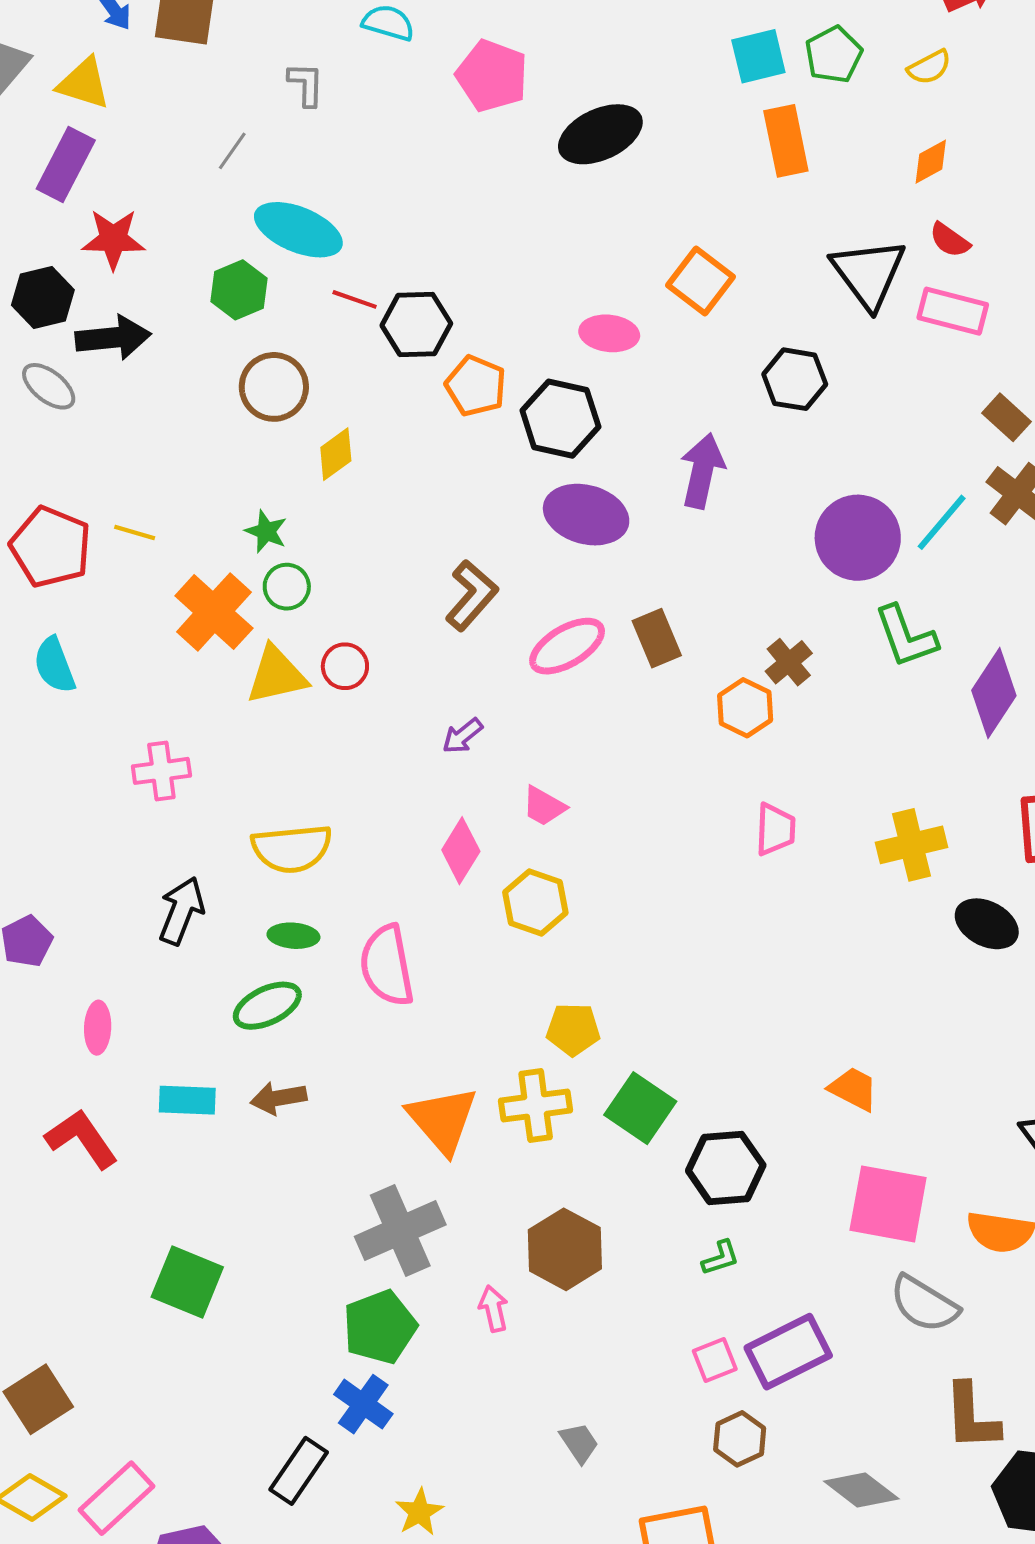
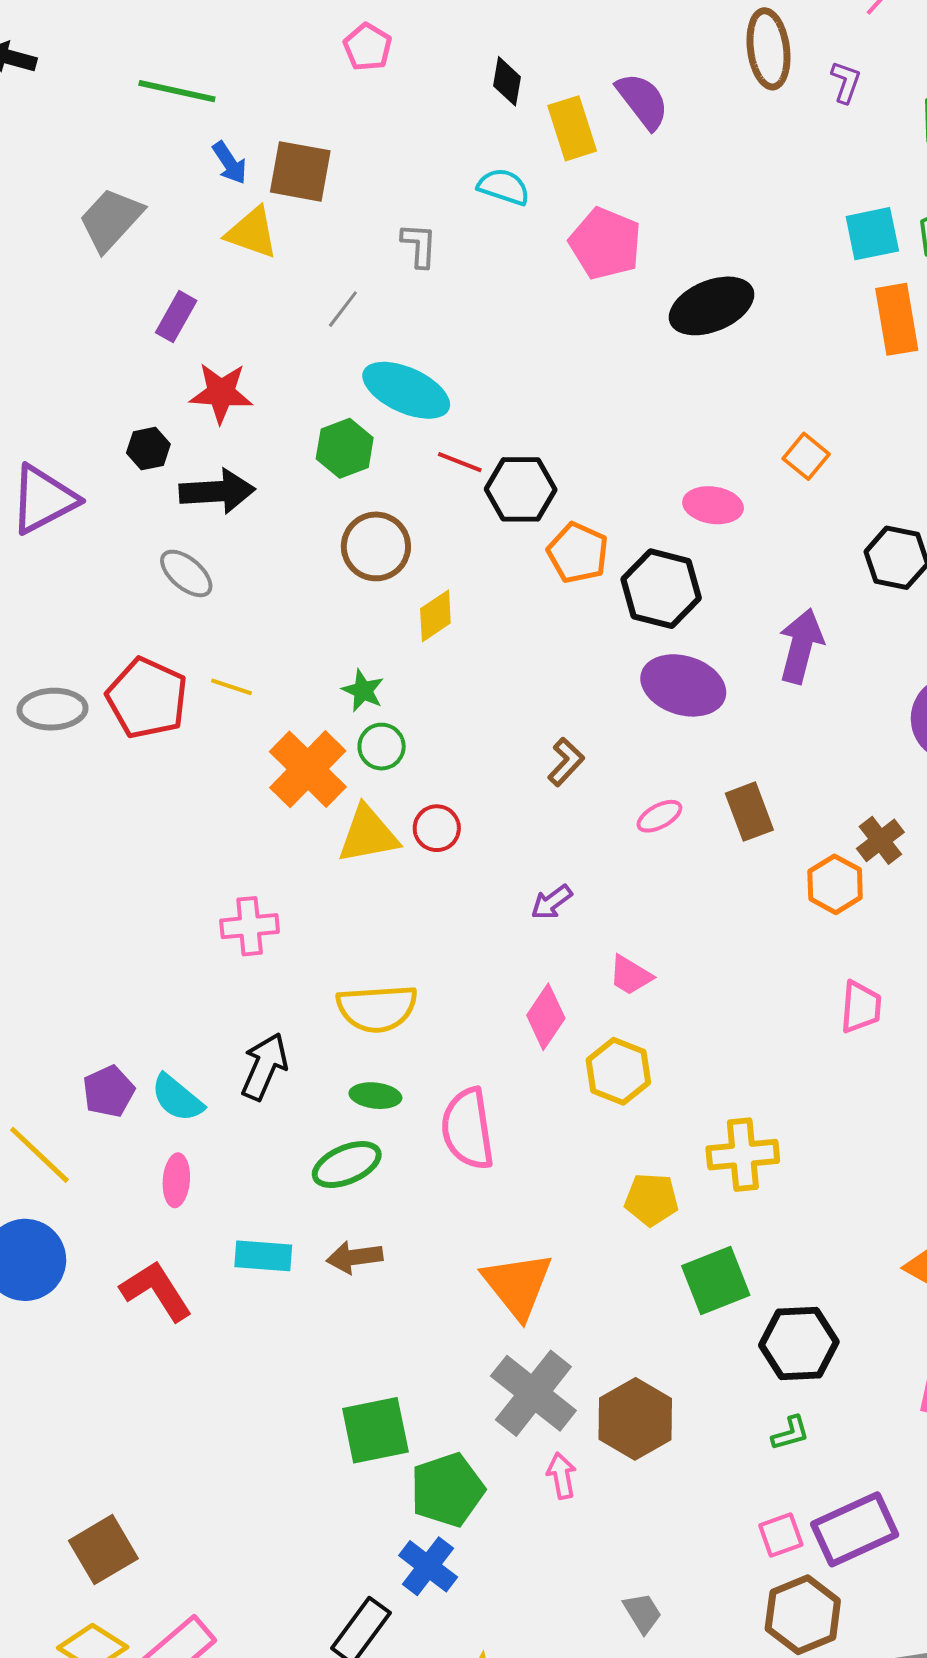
yellow triangle: (84, 83) -> (252, 233), moved
purple rectangle: (66, 165) -> (176, 317), size x0.7
orange square: (700, 281) -> (806, 456), size x0.7
black hexagon: (43, 297) -> (148, 449), size x0.7
gray ellipse: (49, 386) -> (186, 573), moved
brown L-shape: (472, 595) -> (566, 762), size x0.7
pink ellipse: (567, 646) -> (659, 816), size x0.6
cyan semicircle: (54, 665) -> (177, 1098), moved, turned -32
yellow cross: (536, 1105) -> (743, 1155), moved
green square: (640, 1108) -> (716, 1281), turned 32
gray cross: (400, 1231) -> (533, 1393), moved, turned -30
green square: (187, 1282) -> (375, 1430), moved, turned -36
brown hexagon: (740, 1439) -> (803, 1615), size x1.4

